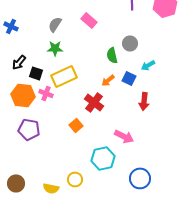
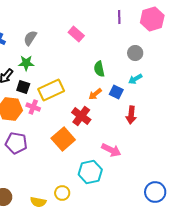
gray semicircle: (55, 24) -> (30, 38), moved
gray circle: (130, 43) -> (135, 53), moved
green star: (55, 48) -> (26, 63), moved
orange square: (76, 125) -> (63, 139), size x1.6
blue circle: (140, 178) -> (155, 192), moved

